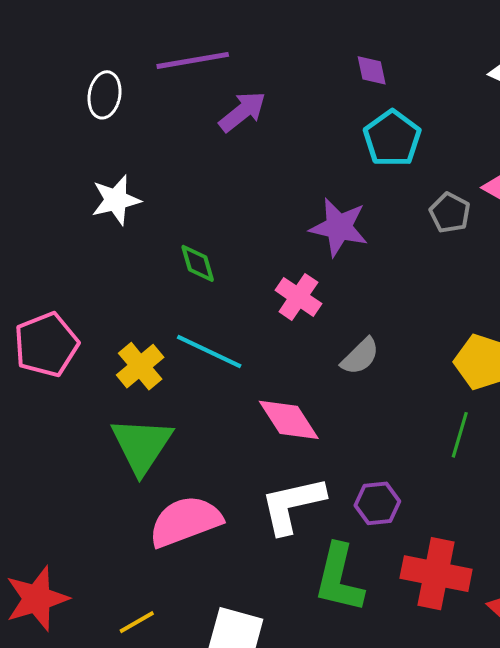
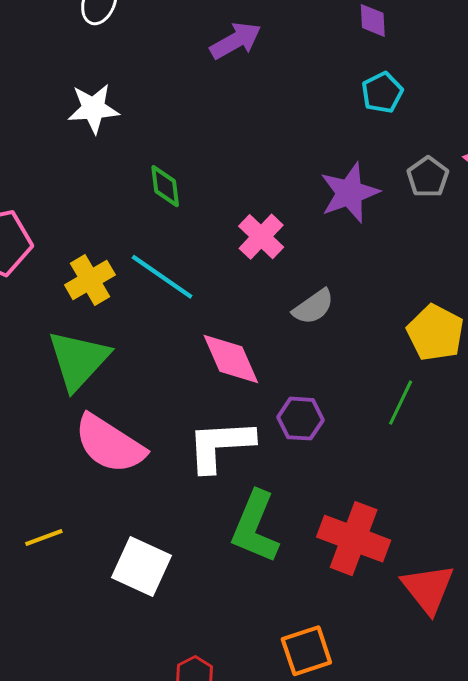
cyan pentagon: (392, 138) -> (382, 93), size x0.7
purple star: (339, 227) -> (349, 193), moved, turned 30
purple hexagon: (377, 503) -> (301, 419), moved
pink semicircle: (185, 521) -> (110, 444), turned -136

